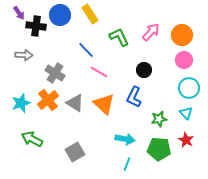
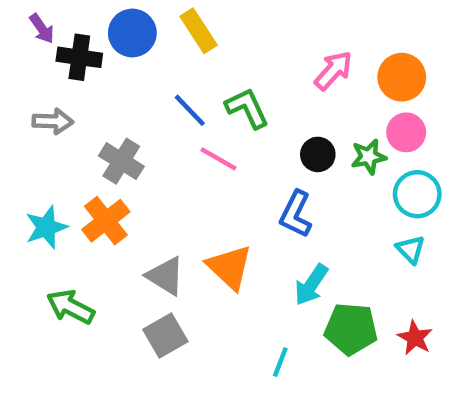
green L-shape: (119, 37) -> (247, 108), moved
gray triangle: (75, 103) -> (165, 276), moved
orange triangle: (104, 104) -> (230, 267), moved
green star: (159, 119) -> (369, 157), moved
cyan arrow: (125, 139) -> (311, 285), moved, turned 114
red star: (186, 140) -> (415, 338), moved

